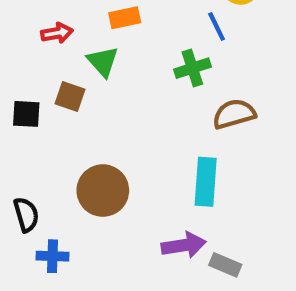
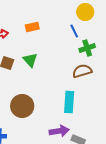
green triangle: (103, 61) -> (30, 60), moved
green cross: (192, 68) -> (87, 48), moved

